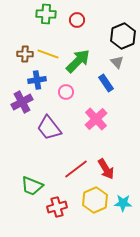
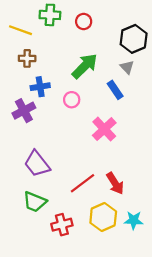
yellow line: (48, 54) -> (21, 30), moved
purple trapezoid: (49, 128) -> (37, 164), moved

